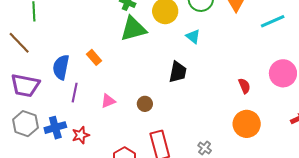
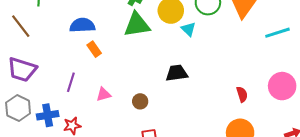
cyan triangle: (193, 36) -> (189, 29), moved
blue semicircle: (61, 67) -> (82, 25), moved, turned 70
black trapezoid: (178, 72) -> (177, 73), turned -115

